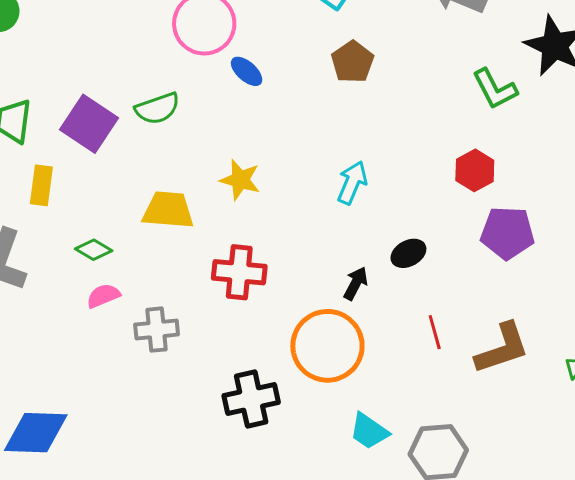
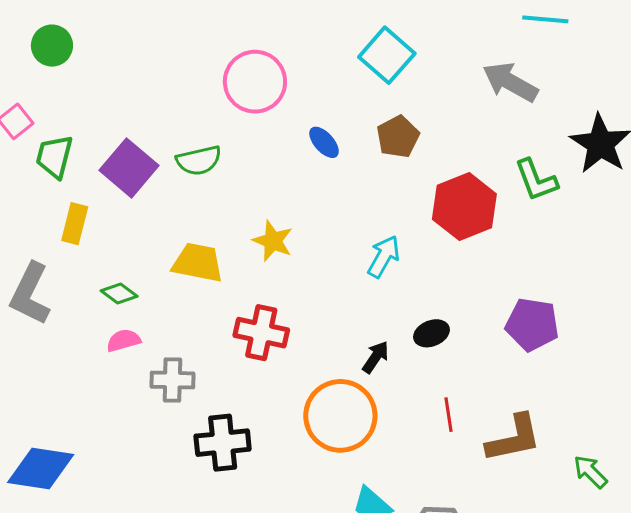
blue ellipse: (247, 71) -> (324, 142), moved
red hexagon: (475, 170) -> (464, 207), moved, size x1.6
black cross: (251, 399) -> (223, 443), moved

